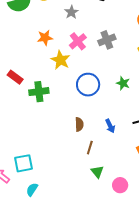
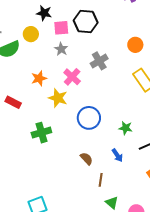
gray cross: (107, 40) -> (99, 61), moved
red rectangle: (15, 77) -> (13, 102), moved
green star: (123, 83) -> (126, 128), moved
brown semicircle: (79, 124) -> (86, 159), turned -32

